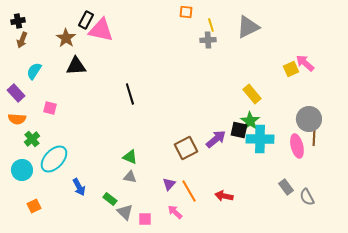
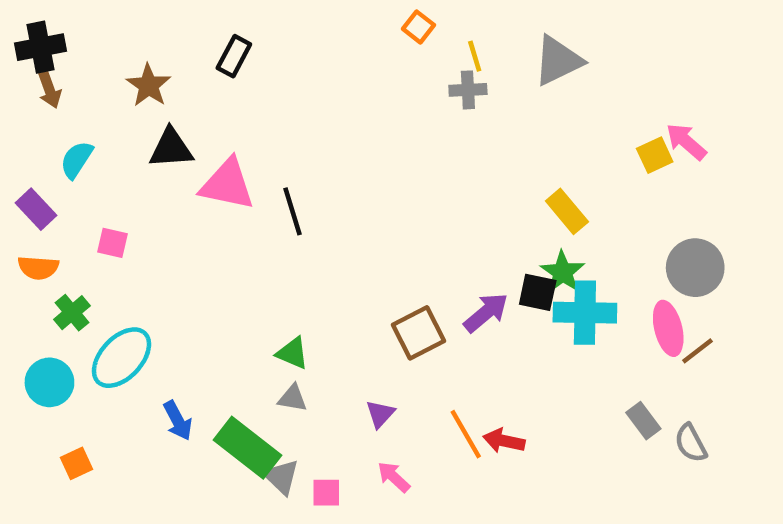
orange square: (186, 12) -> (418, 27), turned 32
black rectangle: (86, 20) -> (234, 56), moved
black cross: (18, 21) -> (40, 47), size x1.5
pink triangle: (101, 30) -> (227, 184), moved
brown arrow: (22, 40) -> (49, 90), turned -42
brown line: (314, 138) -> (697, 351), moved, turned 49
orange line: (189, 191) -> (466, 434), moved
green rectangle: (110, 199) -> (247, 448), size x2.0

